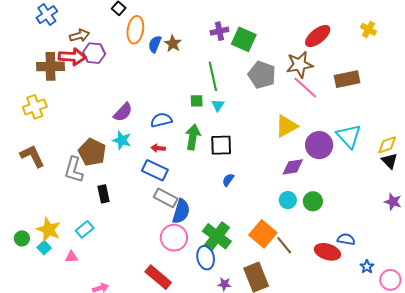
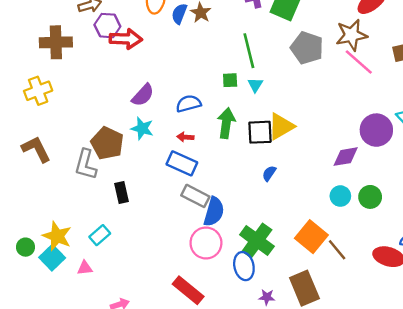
red arrow: (72, 57) -> (126, 39), moved
yellow triangle: (286, 126) -> (281, 126), moved
cyan square: (44, 248) -> (52, 258), size x1.5

